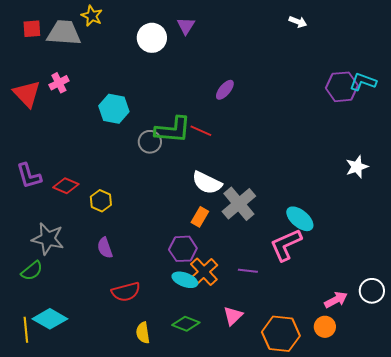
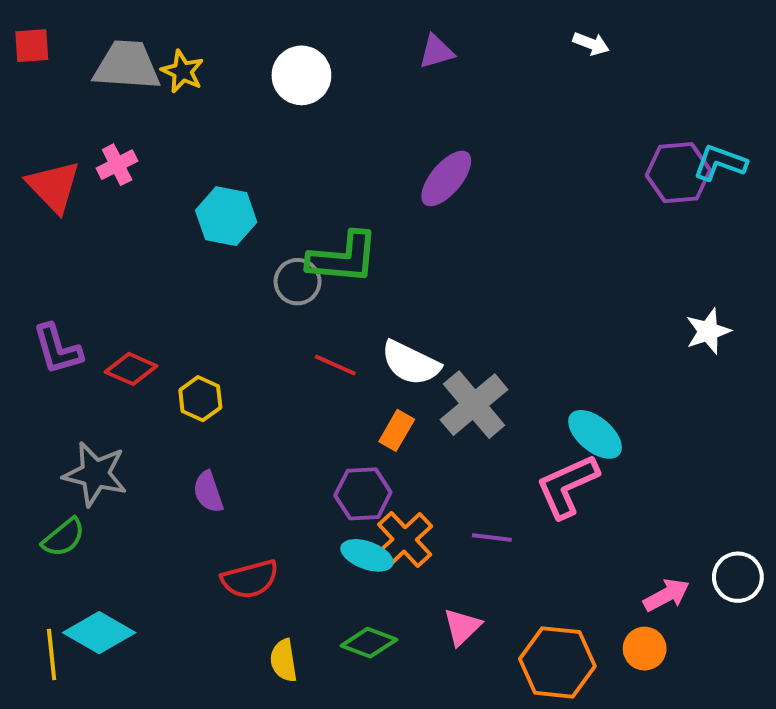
yellow star: (92, 16) -> (182, 71), moved
purple triangle: (186, 26) -> (436, 52), moved, turned 42
red square: (32, 29) -> (32, 46), moved
purple ellipse: (225, 90) -> (446, 179), size x1.4
red line: (201, 131) -> (335, 365), moved

